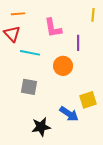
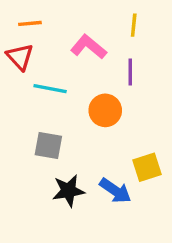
yellow line: (93, 15) -> (134, 25), moved
pink L-shape: (53, 28) -> (89, 47), turned 140
black star: (41, 127) -> (68, 191), moved

